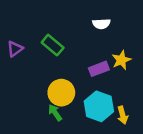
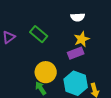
yellow star: (121, 60) -> (82, 39), moved

